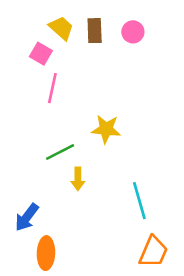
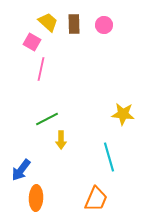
yellow star: (106, 129) -> (123, 114), moved
orange trapezoid: (153, 252) -> (96, 199), moved

